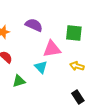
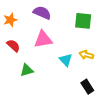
pink triangle: (52, 49) -> (43, 39), moved
cyan triangle: (41, 67) -> (66, 60), moved

